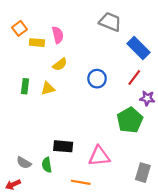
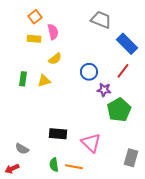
orange square: (19, 28) -> (35, 17), moved
purple star: (147, 98) -> (104, 90), moved
pink triangle: (99, 156) -> (91, 143), turned 50
green semicircle: (47, 165) -> (54, 165), moved

